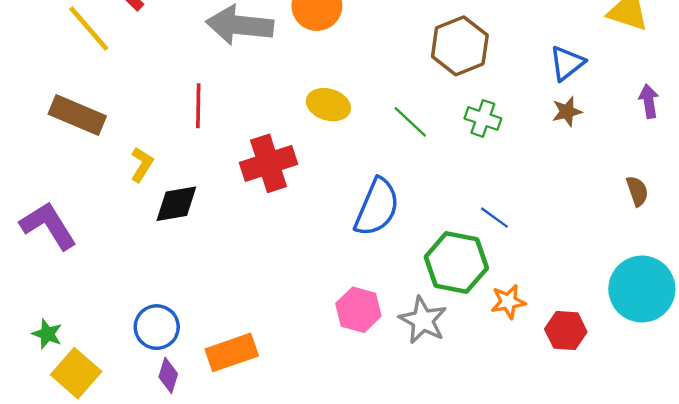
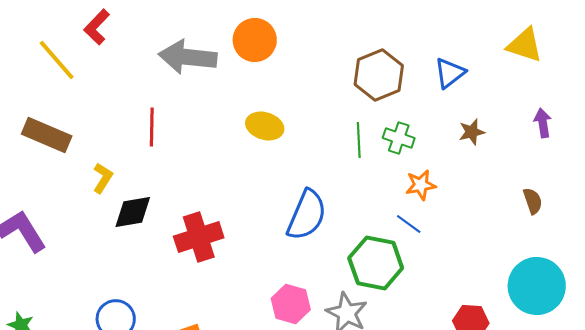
blue triangle: (567, 63) -> (450, 73), moved
green line: (410, 122) -> (359, 140), moved, turned 44
red cross: (269, 163) -> (199, 237), moved
orange star: (508, 302) -> (421, 185), moved

